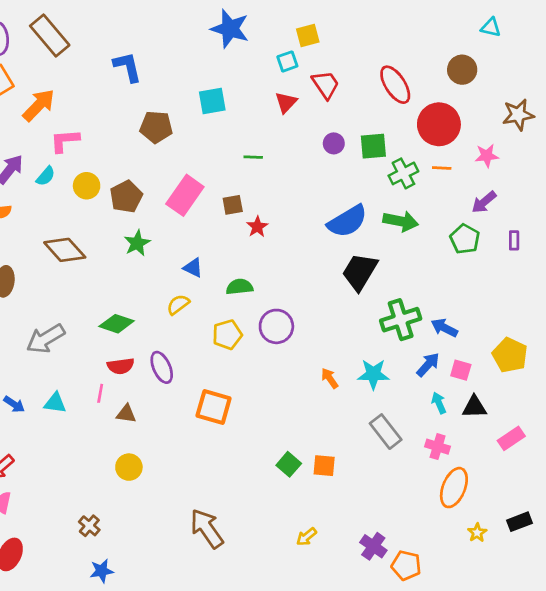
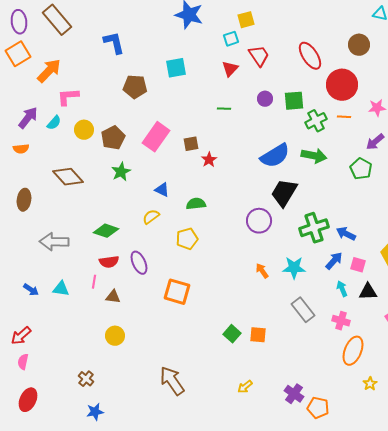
green line: (253, 157) -> (224, 109), moved
purple circle: (276, 326) -> (259, 221), moved
gray arrow: (46, 339) -> (54, 242), turned 32

